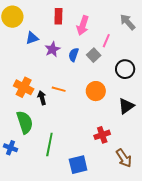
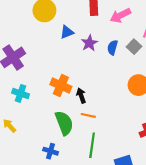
pink arrow: (83, 25) -> (120, 15), turned 48
orange line: (59, 89) -> (88, 115), moved

